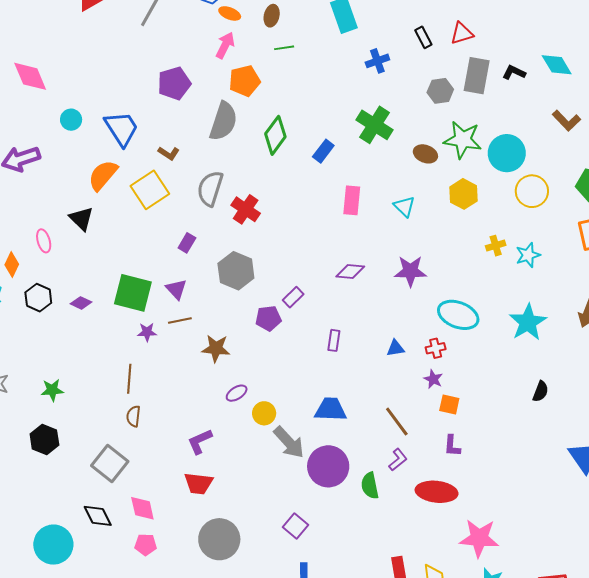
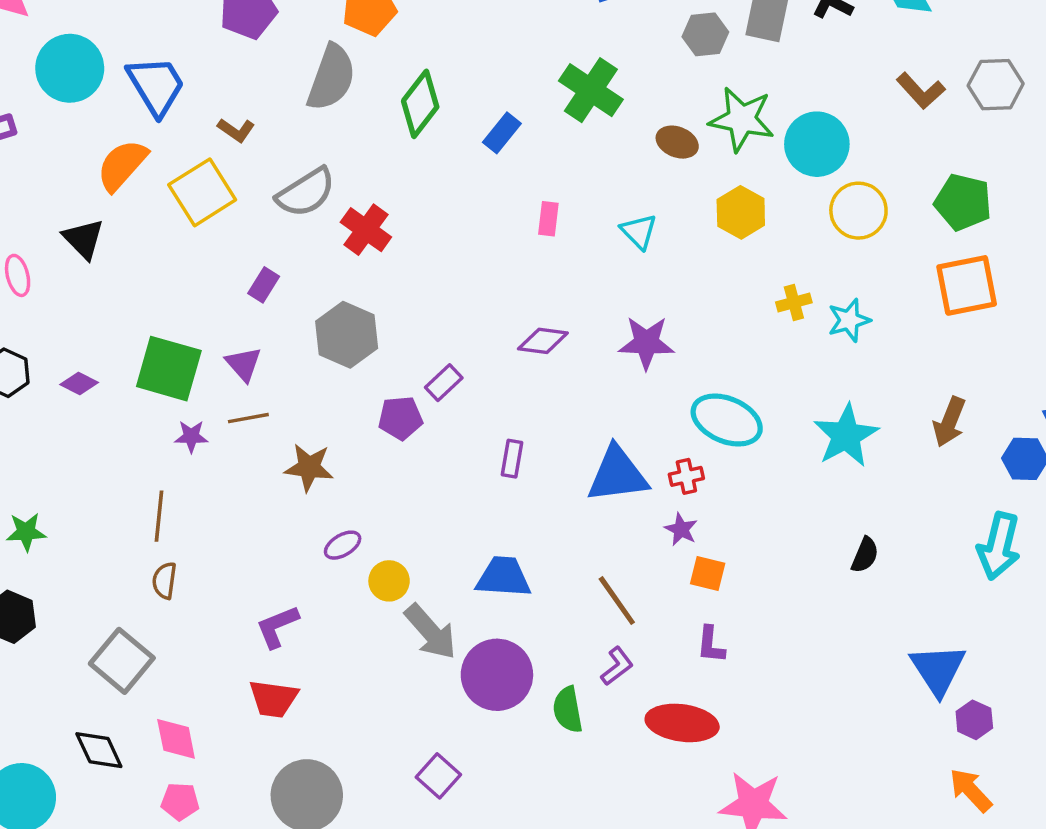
cyan circle: (71, 120) -> (70, 68), size x1.8
gray semicircle: (210, 188) -> (306, 192), turned -141
pink rectangle: (352, 200) -> (548, 219), size x0.7
blue triangle: (395, 348) -> (617, 475), size x2.0

